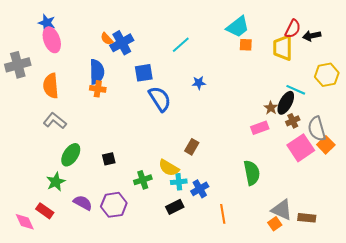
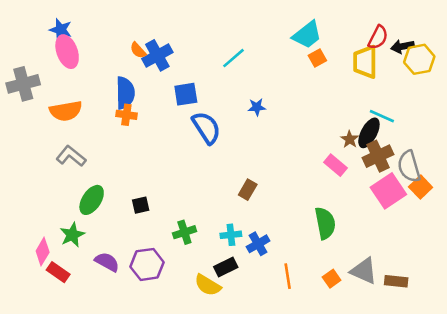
orange square: (246, 45) -> (317, 58), turned -32
yellow hexagon: (327, 75) -> (419, 59), moved
orange semicircle: (51, 86) -> (66, 111), turned -95
brown cross: (293, 121) -> (378, 156), size x1.6
pink rectangle: (260, 128) -> (335, 165), turned 60
yellow semicircle: (169, 168) -> (208, 285), moved
pink diamond: (25, 222) -> (43, 252), moved, turned 55
orange square: (275, 224) -> (332, 279), moved

